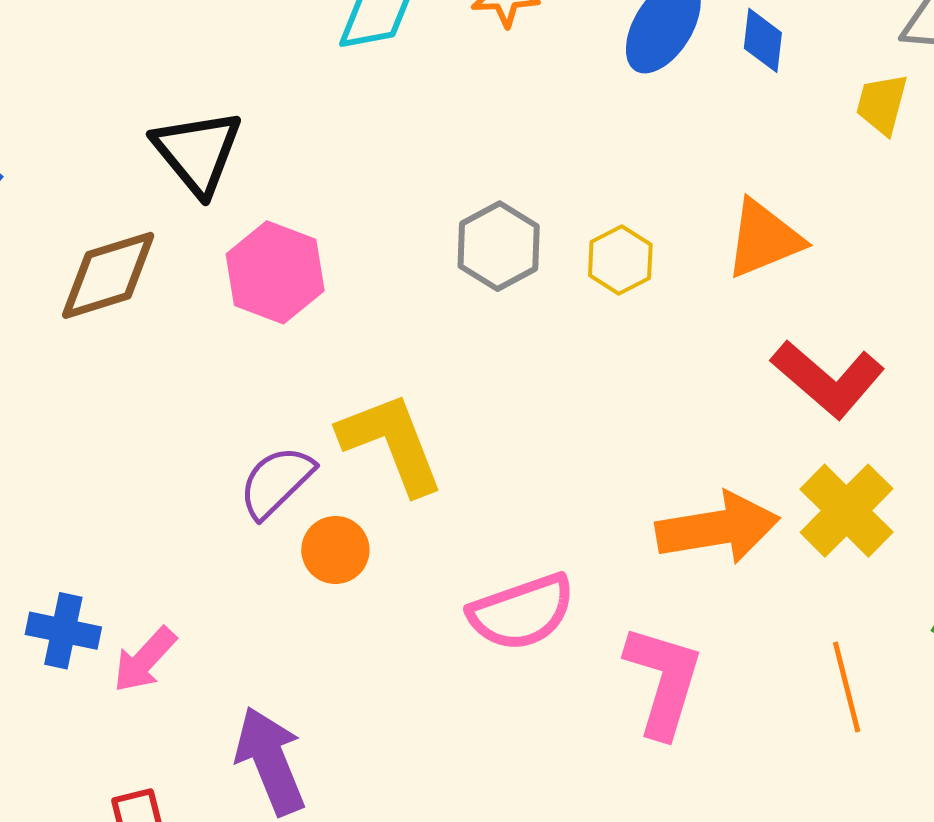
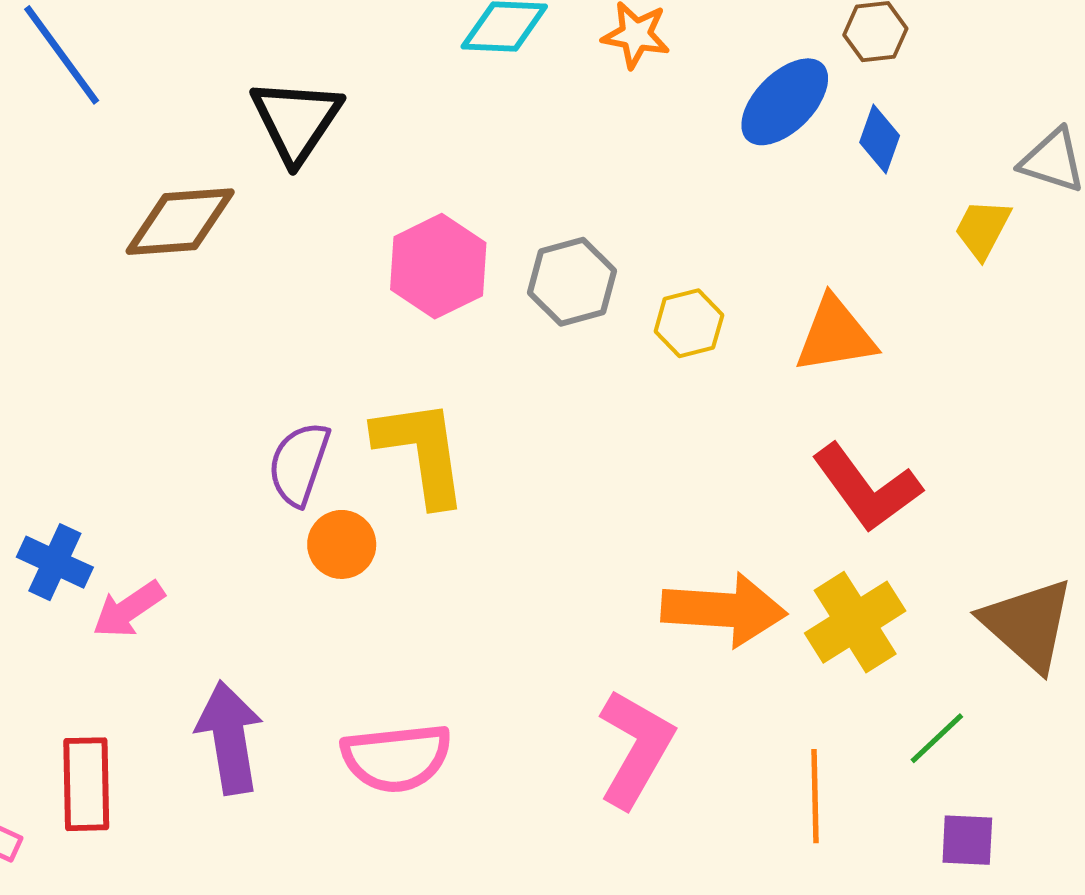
pink hexagon: (275, 272) -> (438, 266), moved
purple semicircle: (276, 482) -> (299, 464), turned -40
pink semicircle: (522, 612) -> (396, 758), moved

